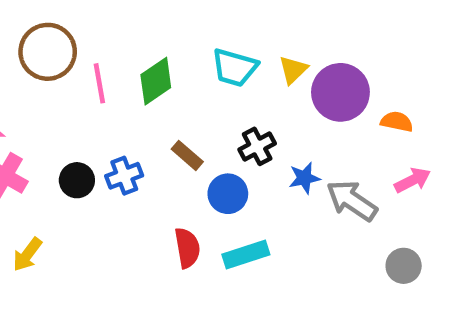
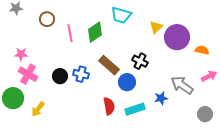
brown circle: (48, 52) -> (47, 19), size x0.6
cyan trapezoid: (235, 68) -> (121, 15), moved
black cross: (257, 146) -> (140, 61), turned -35
brown rectangle: (187, 155) -> (109, 65), size x1.5
blue cross: (124, 176) -> (81, 74), turned 35
blue star: (304, 178) -> (161, 98), moved

